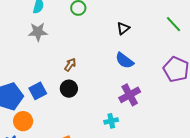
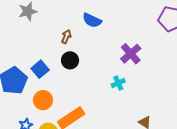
blue semicircle: (124, 61) -> (92, 20), moved
orange circle: (23, 121) -> (43, 100), moved

